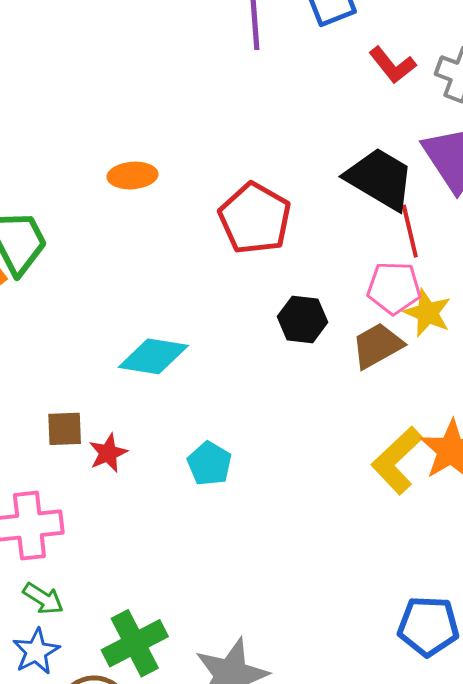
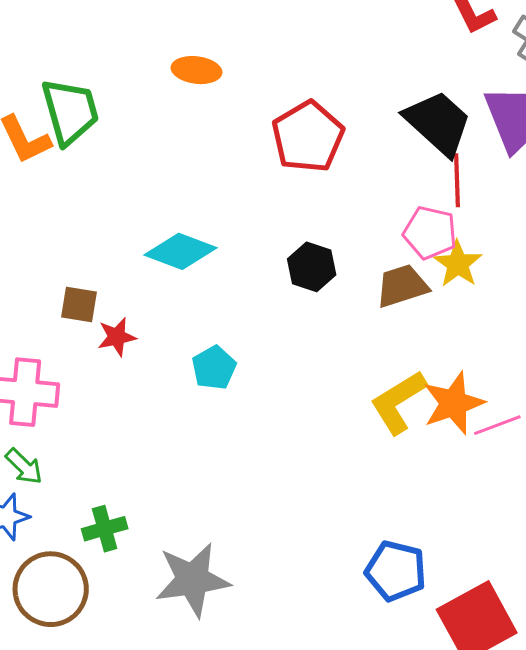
black hexagon: (303, 319) -> (312, 267), moved
green cross: (135, 643) -> (105, 529), size x0.7

